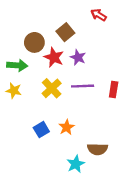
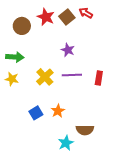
brown square: (65, 32) -> (67, 17), moved
brown circle: (34, 42) -> (22, 26), moved
red star: (54, 57) -> (46, 17), moved

